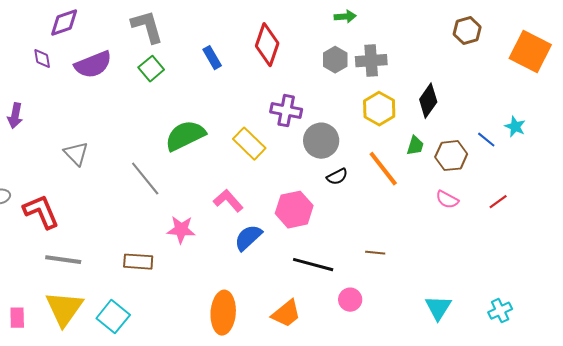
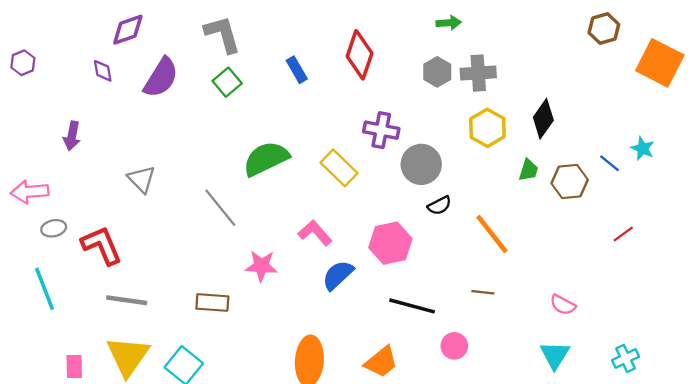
brown hexagon: (467, 31) -> (604, 29), moved
purple semicircle: (93, 65) -> (161, 78), turned -36
orange line: (383, 169) -> (492, 234), moved
pink semicircle: (447, 200) -> (563, 305), moved

